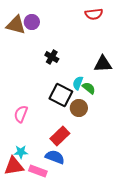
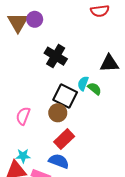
brown triangle: (16, 25) -> (18, 22), turned 45
black cross: (52, 57) -> (56, 56), size x1.5
brown circle: (79, 108) -> (58, 113), moved

